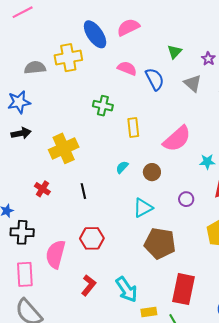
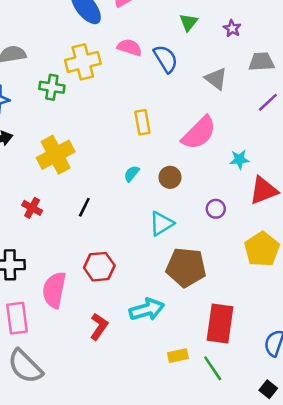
yellow cross: (68, 58) -> (83, 62), moved
gray triangle: (193, 83) -> (216, 79), moved
green cross: (103, 106) -> (52, 87), moved
black line: (83, 191) -> (84, 207), turned 42
cyan arrow: (126, 289) -> (147, 310), moved, turned -68

